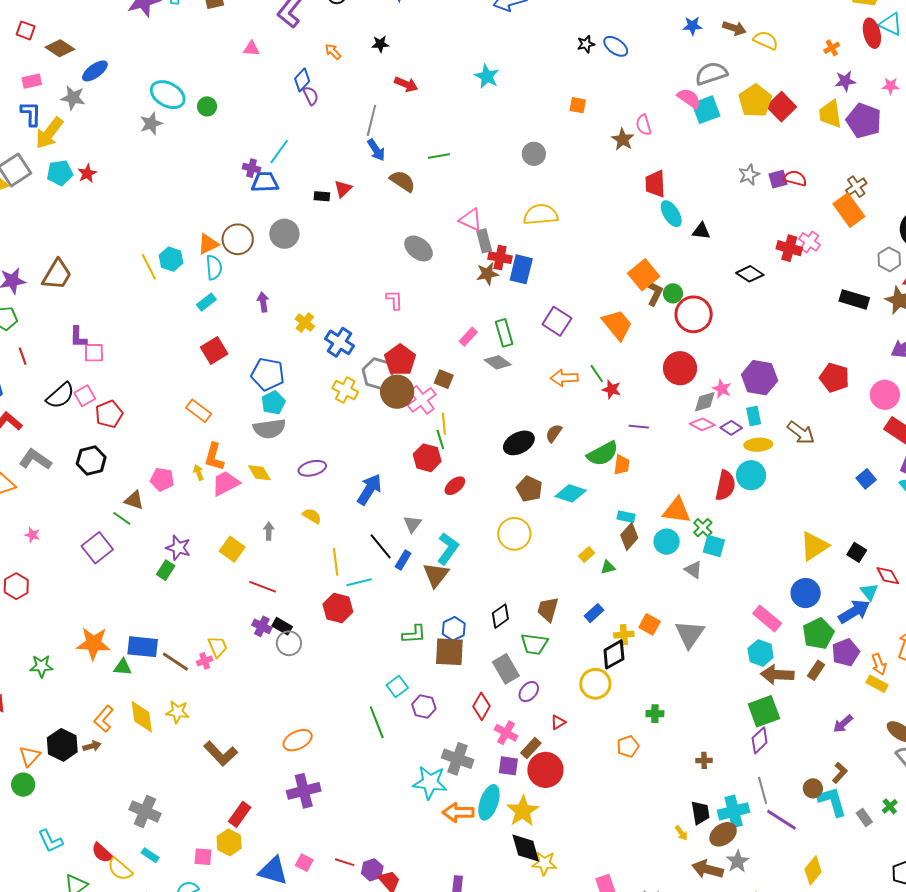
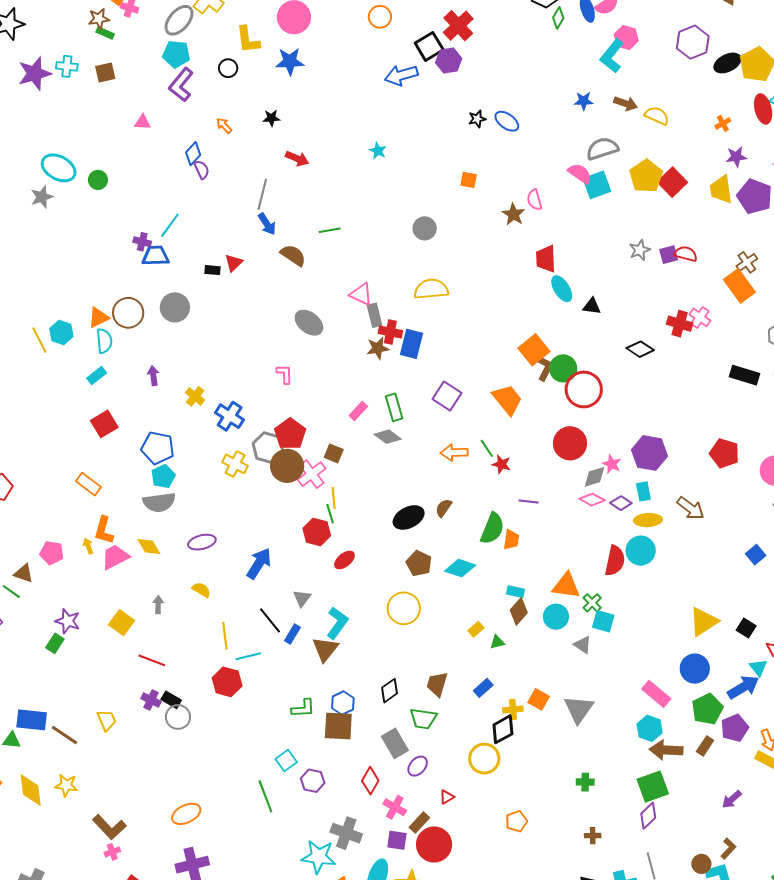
cyan star: (487, 76) -> (378, 151), size x0.7
green circle: (673, 293) -> (563, 368), size x1.4
green semicircle: (603, 454) -> (492, 528), turned -40
pink cross: (205, 661) -> (112, 852), moved
green cross: (655, 714) -> (585, 782), moved

